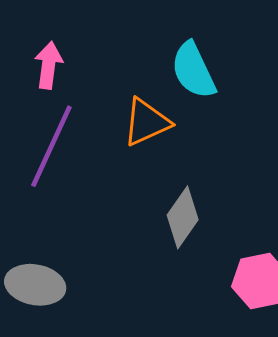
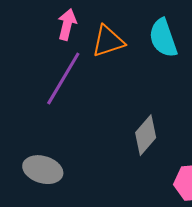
orange triangle: (146, 122) -> (108, 41), moved

